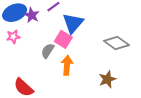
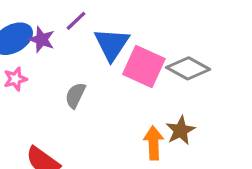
pink square: (63, 39) -> (144, 67), moved, size x1.4
orange arrow: (67, 65) -> (154, 143), moved

